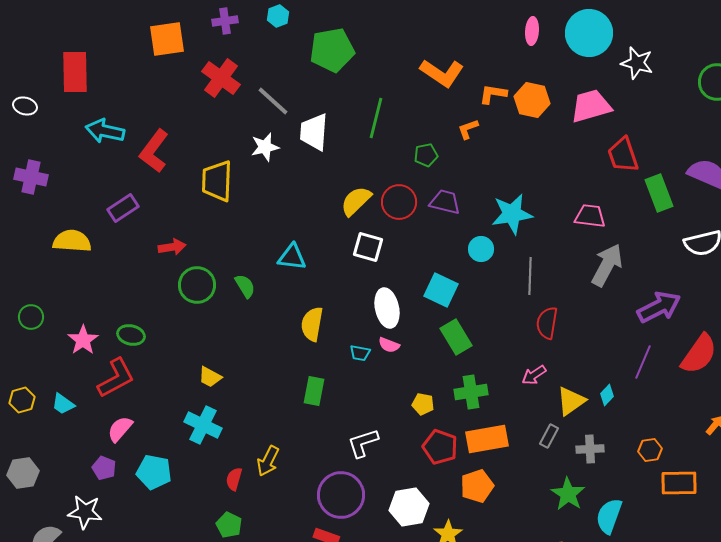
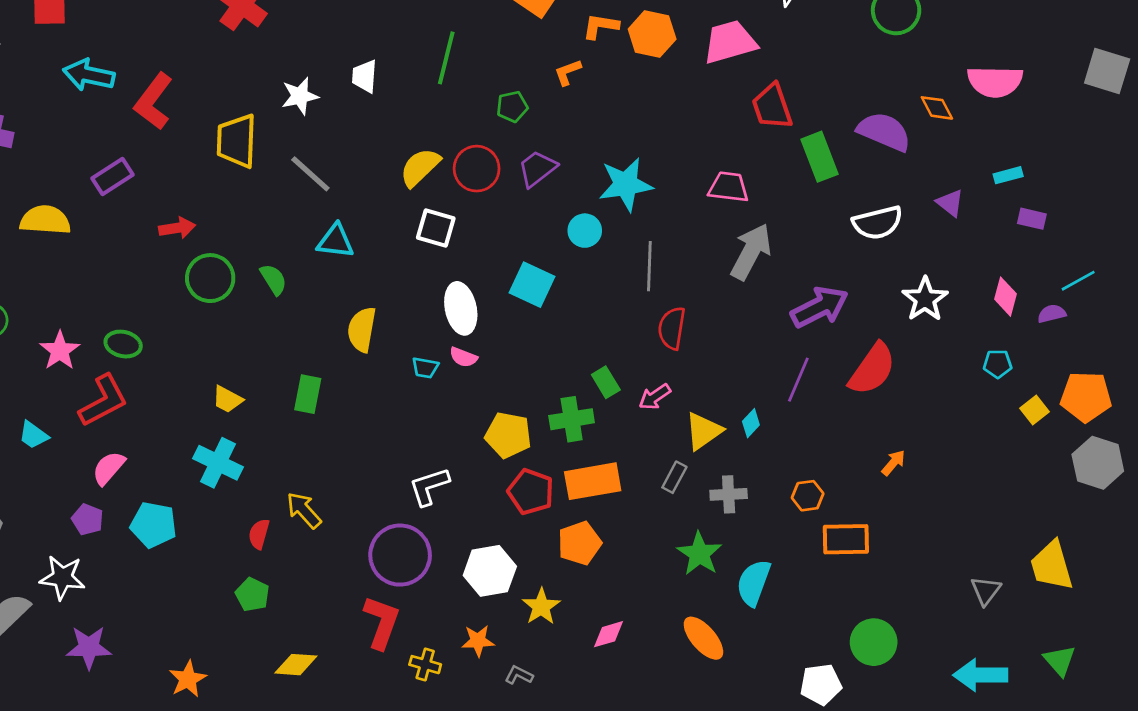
gray line: (273, 101) -> (310, 174), moved
white trapezoid: (314, 132) -> (364, 76), size x0.7
purple trapezoid: (445, 202) -> (537, 169), turned -52
green rectangle: (456, 337) -> (606, 382), moved, size x0.7
green rectangle: (314, 391) -> (308, 394), moved
yellow pentagon: (423, 404) -> (508, 435), size x1.6
yellow arrow: (268, 461) -> (304, 510), turned 112

